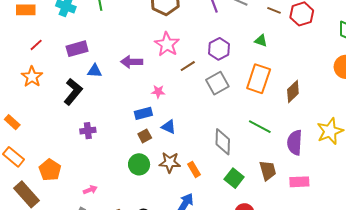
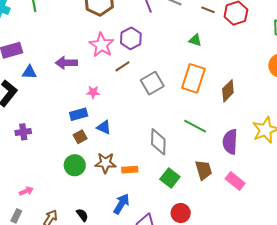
purple hexagon: (219, 49) -> (131, 38), moved
orange rectangle: (194, 169) -> (130, 170), turned -63
pink rectangle: (299, 182) -> (235, 181), turned 42

